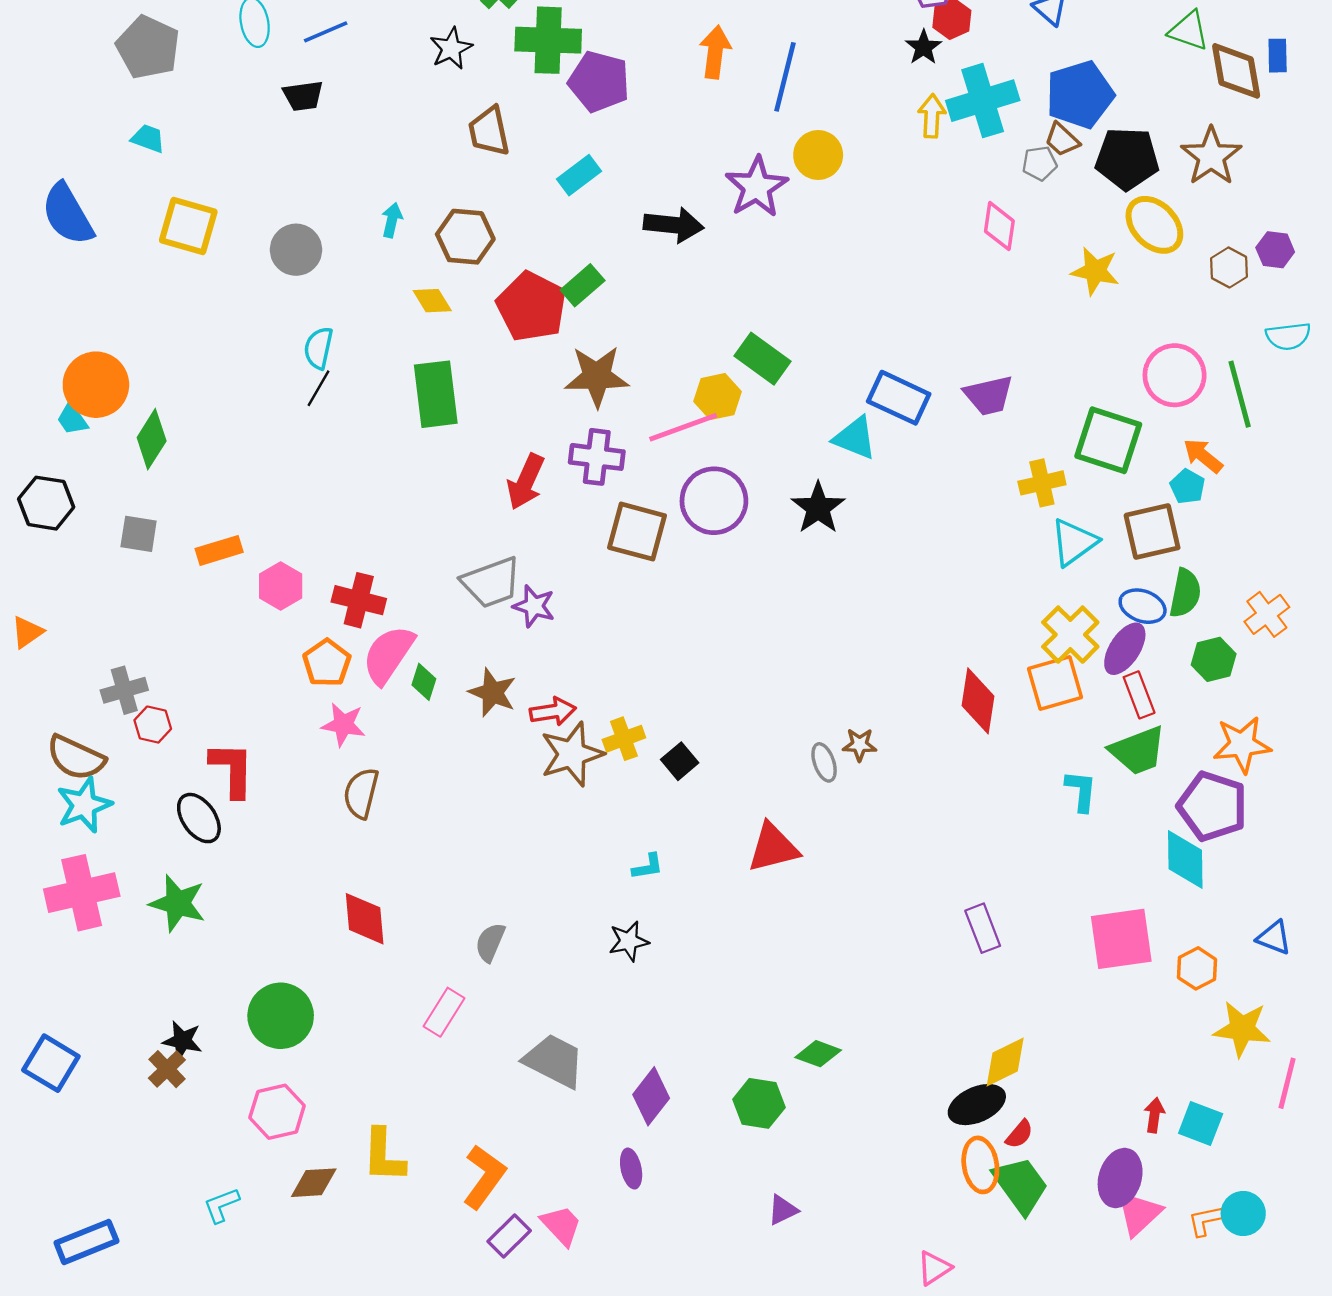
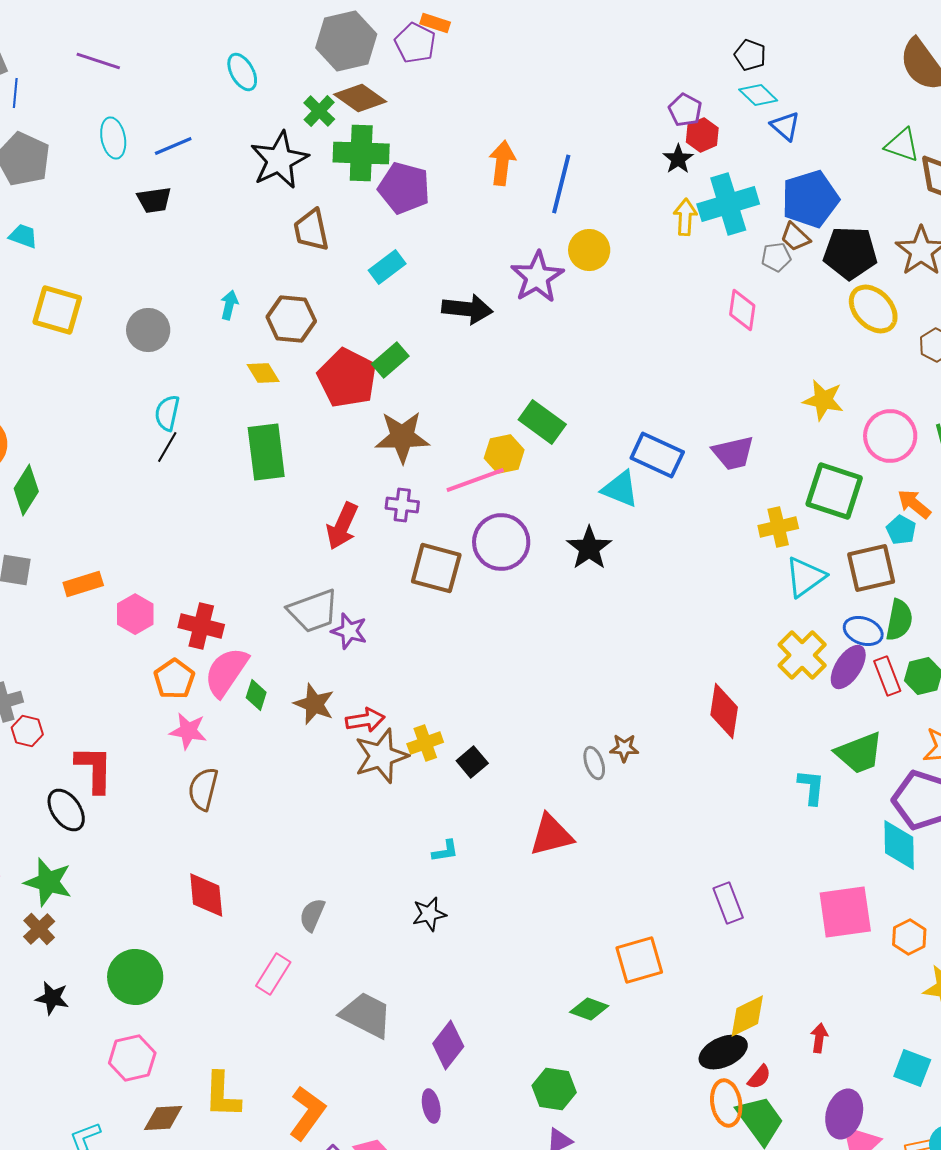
black star: (451, 48) -> (279, 160), size x1.6
yellow star: (1095, 271) -> (823, 400), moved
purple cross: (597, 457) -> (402, 505), size x0.7
orange square: (1055, 683) -> (639, 960), moved
red rectangle: (1139, 695) -> (887, 676), moved
brown cross: (167, 1069) -> (39, 929), moved
green hexagon: (759, 1103) -> (554, 1089), moved
red arrow: (1154, 1115) -> (819, 1038), moved

